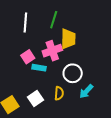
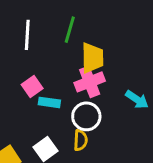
pink cross: (52, 51) -> (90, 82), moved
white circle: (73, 73) -> (86, 116), moved
cyan arrow: (86, 91) -> (137, 99), moved, turned -98

